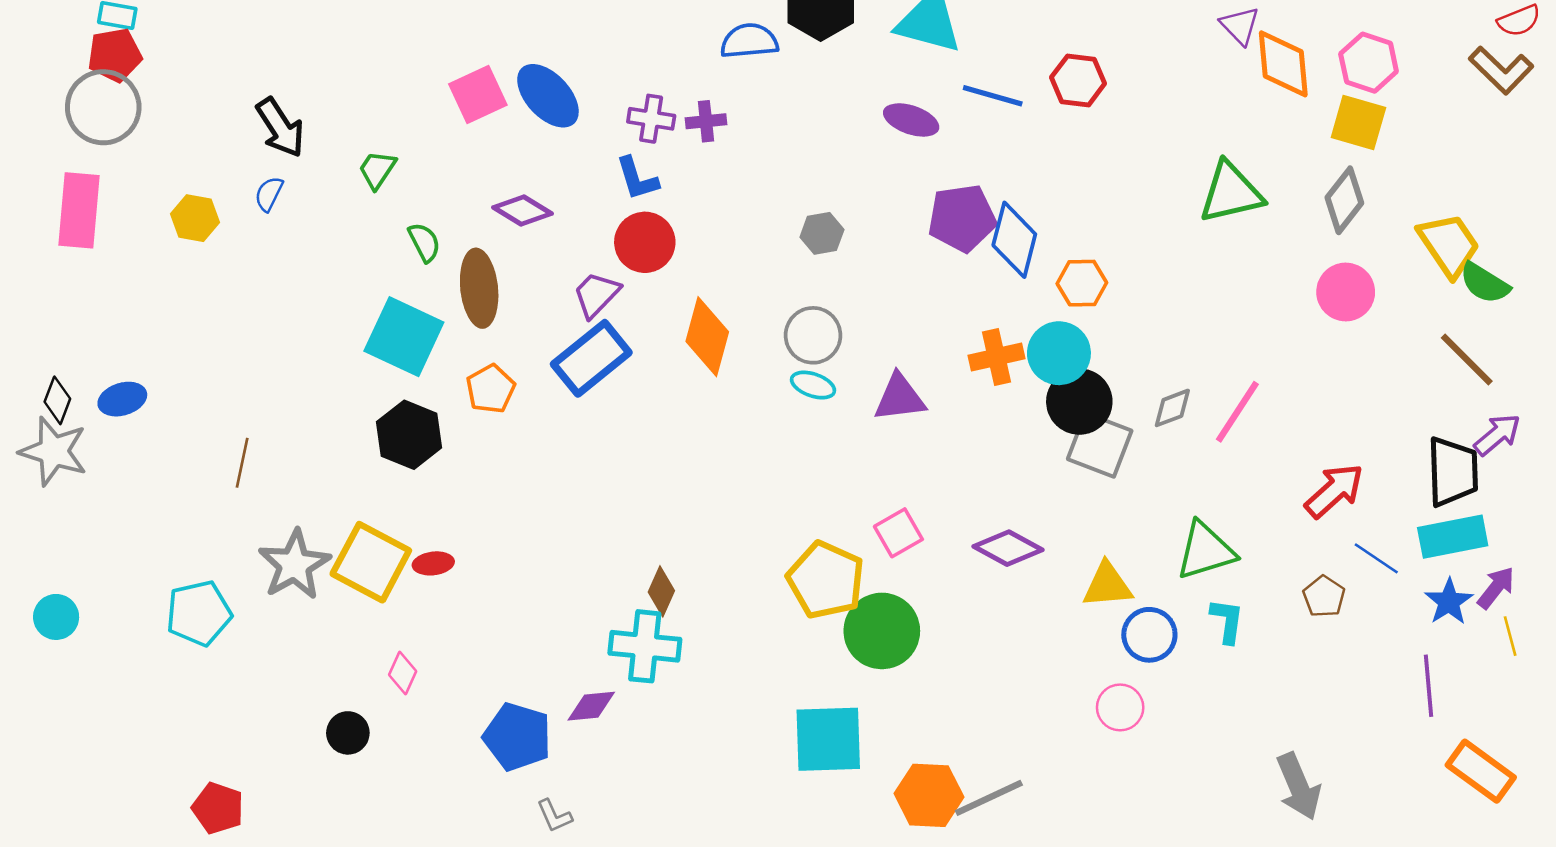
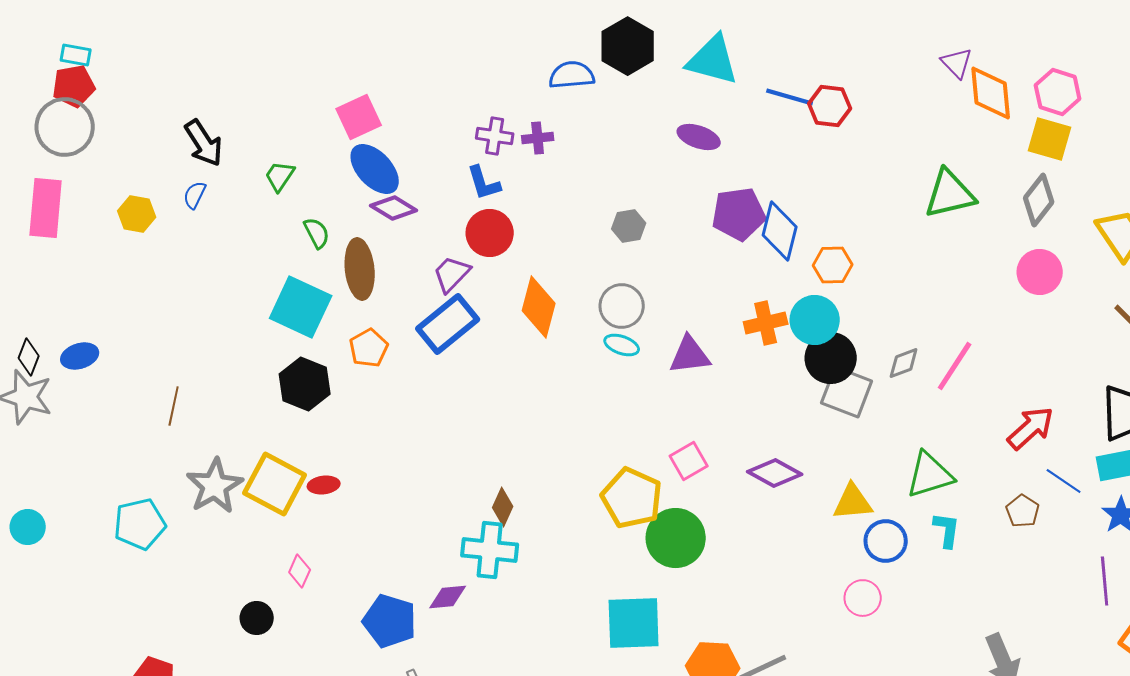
blue ellipse: (548, 96) -> (375, 169), moved
blue line: (993, 96) -> (790, 97), moved

